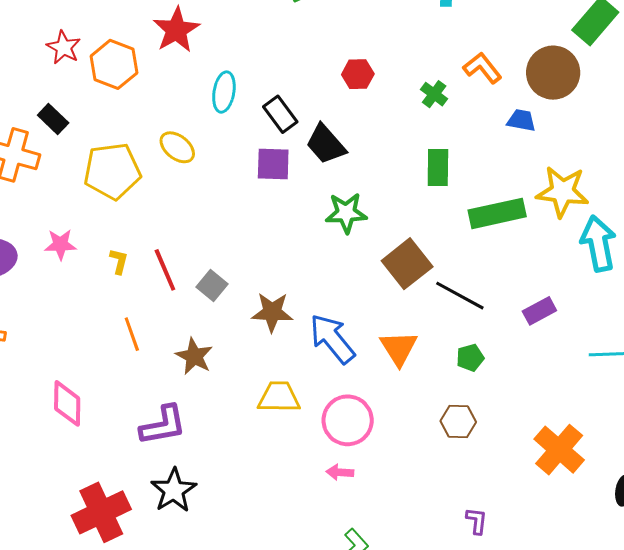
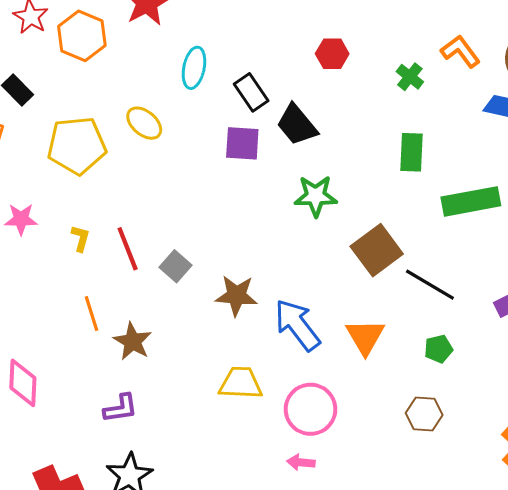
brown star: (194, 356) -> (133, 341), moved
purple L-shape: (163, 425) -> (121, 408), size x0.7

